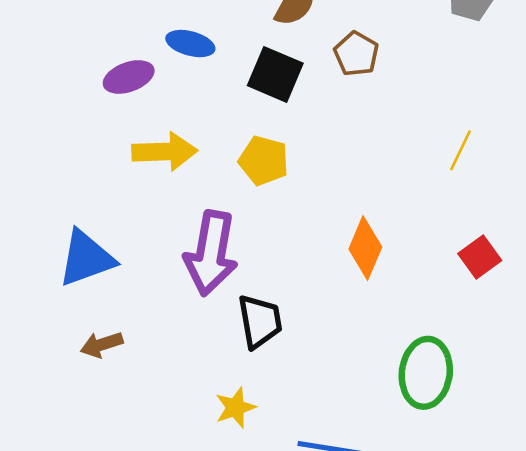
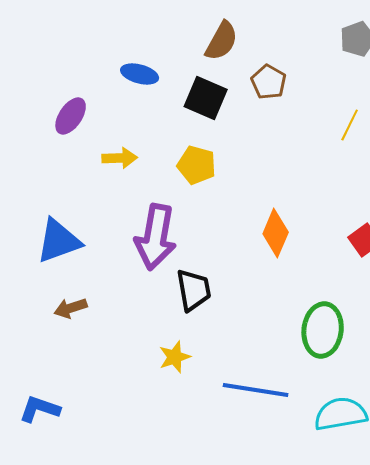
purple ellipse: (129, 77) -> (71, 116), moved, turned -36
yellow line: (460, 150) -> (350, 125), moved
yellow arrow: (165, 152) -> (120, 158), size x0.7

